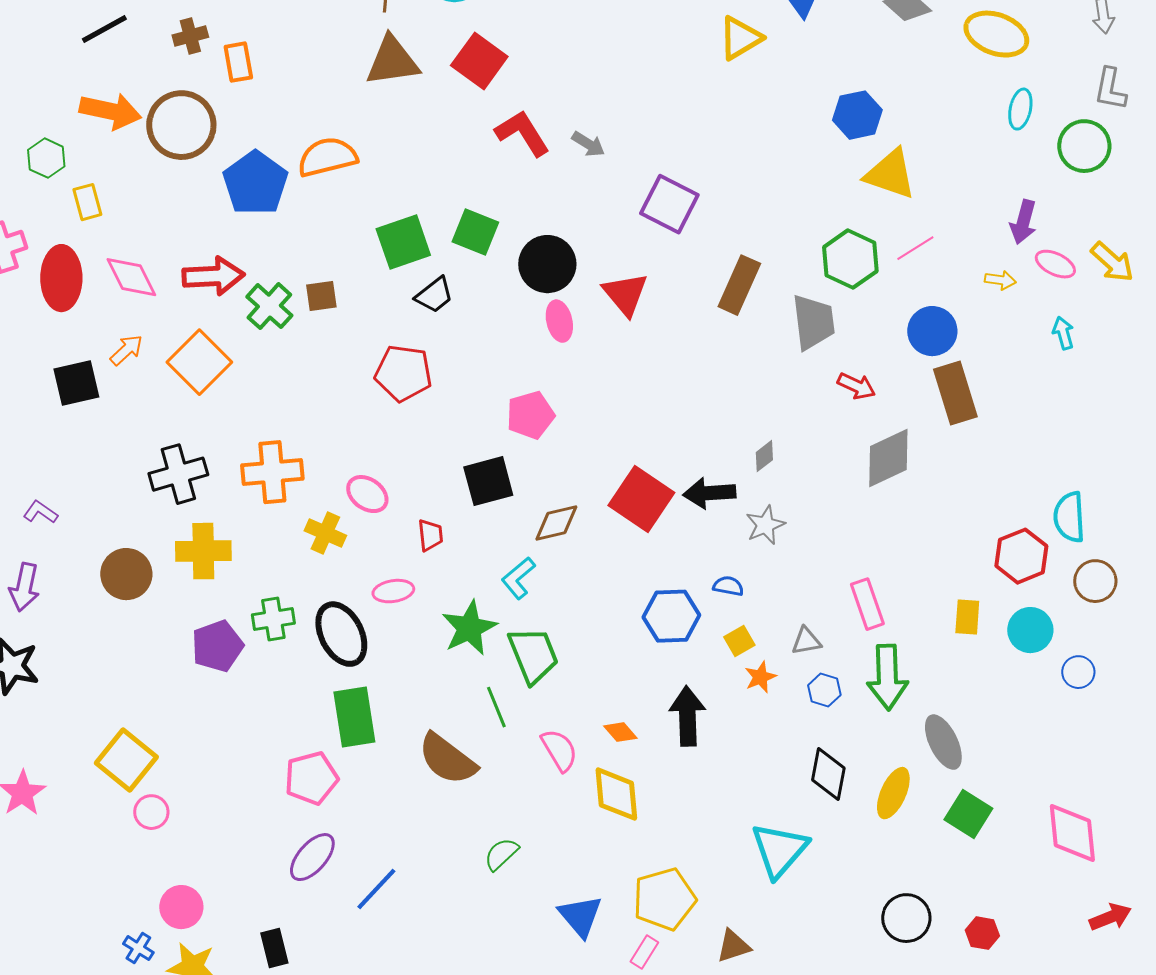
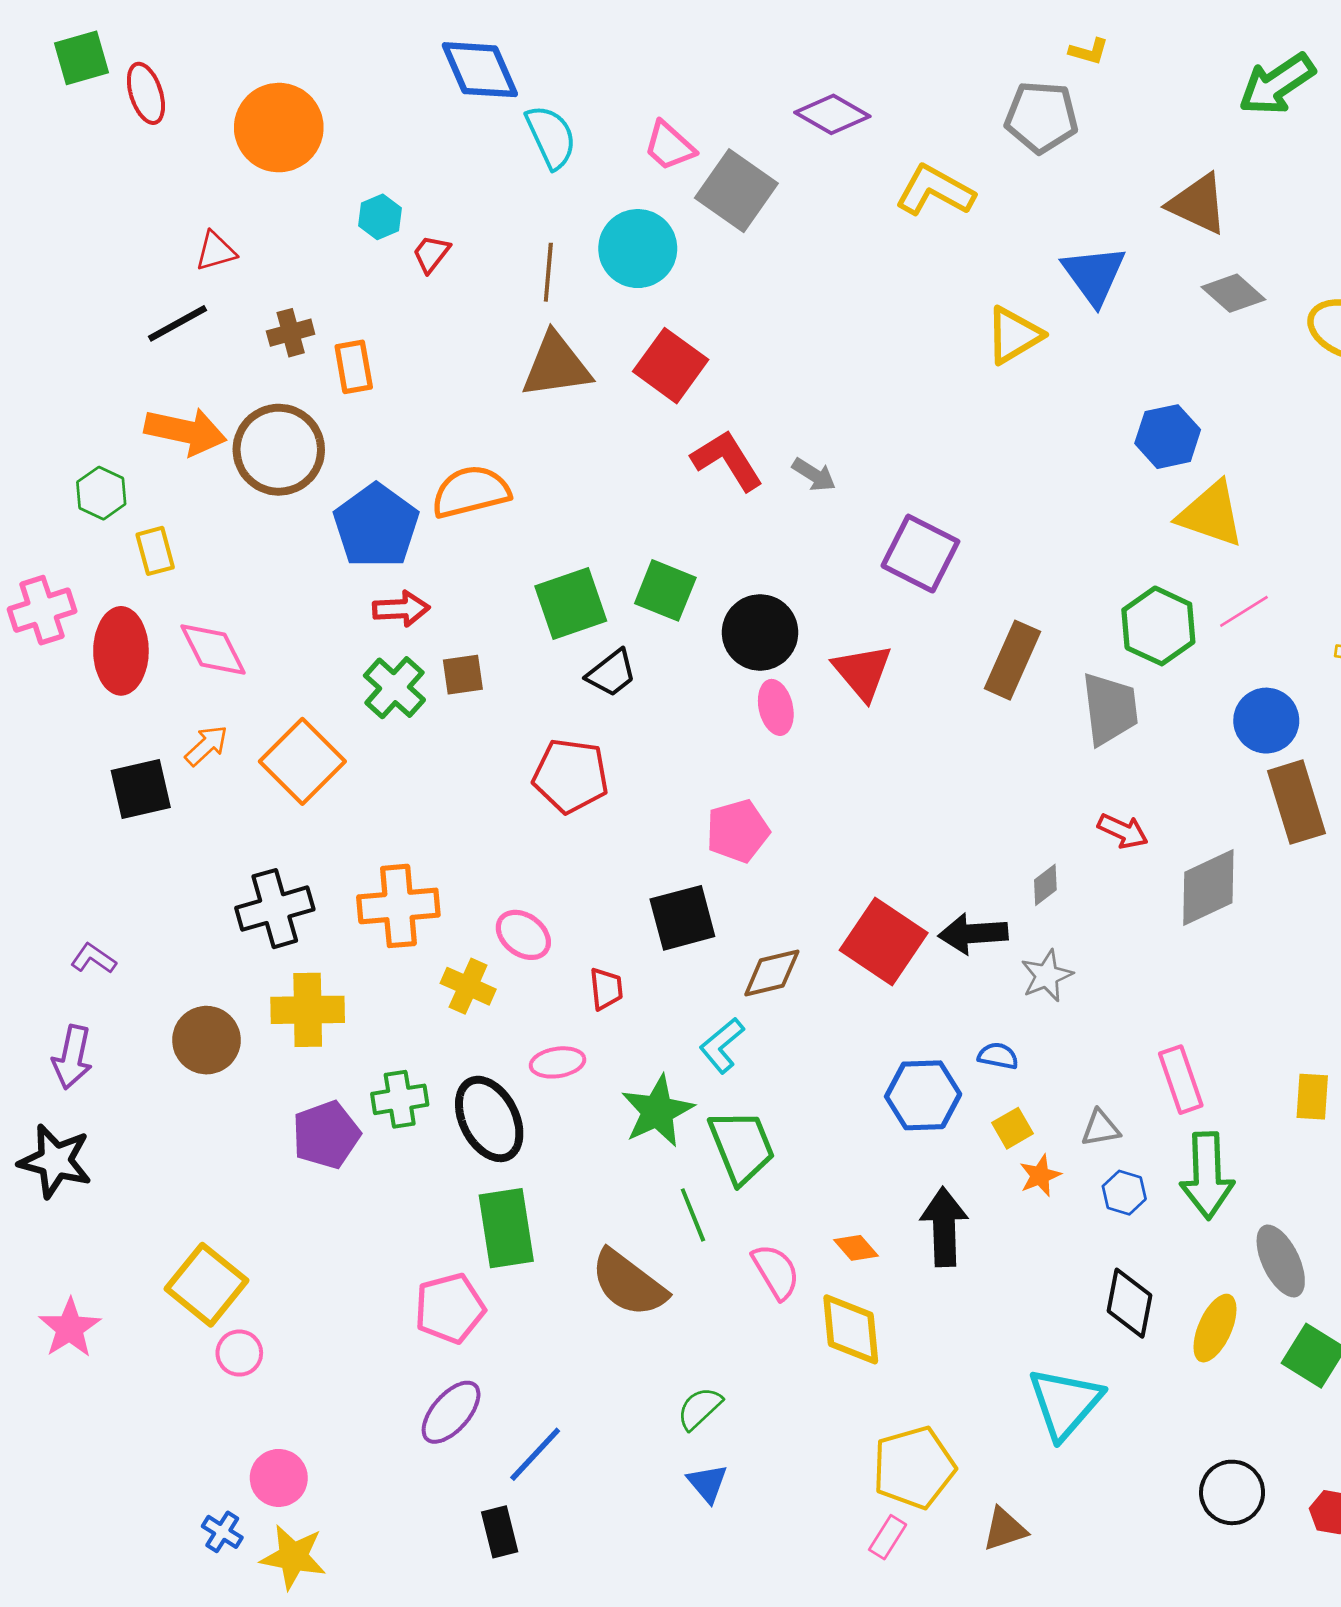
red arrow: (213, 276) -> (401, 609), moved, size x0.7
red arrow: (856, 386) -> (1123, 831), moved
blue triangle: (580, 916) -> (707, 1483), moved, size x0.7
black rectangle: (274, 948) -> (500, 1532), moved

